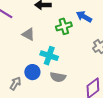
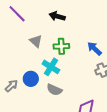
blue arrow: (84, 17) -> (94, 49), moved
green cross: (64, 26) -> (61, 46), moved

